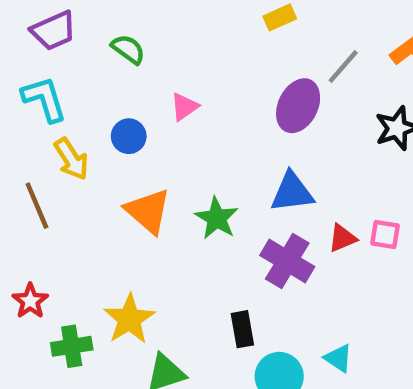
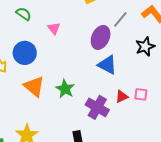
pink triangle: (184, 107) -> (54, 28), moved, turned -32
blue circle: (129, 136) -> (25, 53), size x1.5
blue triangle: (292, 192) -> (107, 65), moved, turned 35

